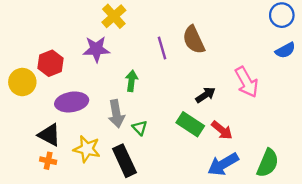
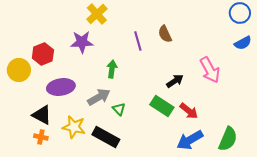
brown semicircle: (194, 40) -> (165, 34), size x0.7
gray arrow: (116, 114) -> (99, 97), turned -110
black rectangle: (124, 161) -> (106, 137), turned -36

